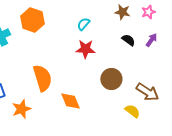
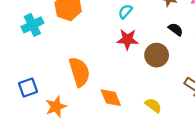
brown circle: (111, 79) -> (157, 55), moved
yellow semicircle: (132, 111) -> (153, 105), moved

